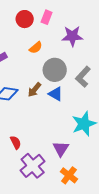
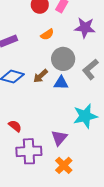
blue triangle: (56, 94) -> (61, 83), turned -35
red semicircle: (16, 142) -> (15, 126), turned -32
purple cross: (33, 166) -> (29, 151), turned 30

